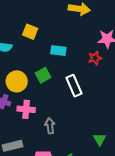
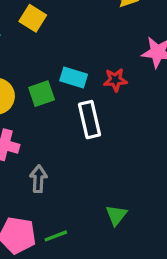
cyan rectangle: (58, 51) -> (74, 77), moved
red star: (95, 58) -> (115, 80), moved

